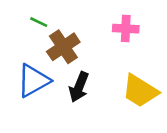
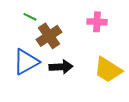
black arrow: (79, 87) -> (61, 67), turned -115

